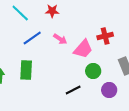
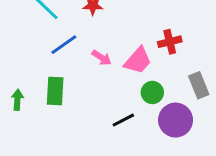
pink arrow: (60, 39) -> (102, 58), moved
purple circle: (109, 90) -> (176, 120), size x1.5

